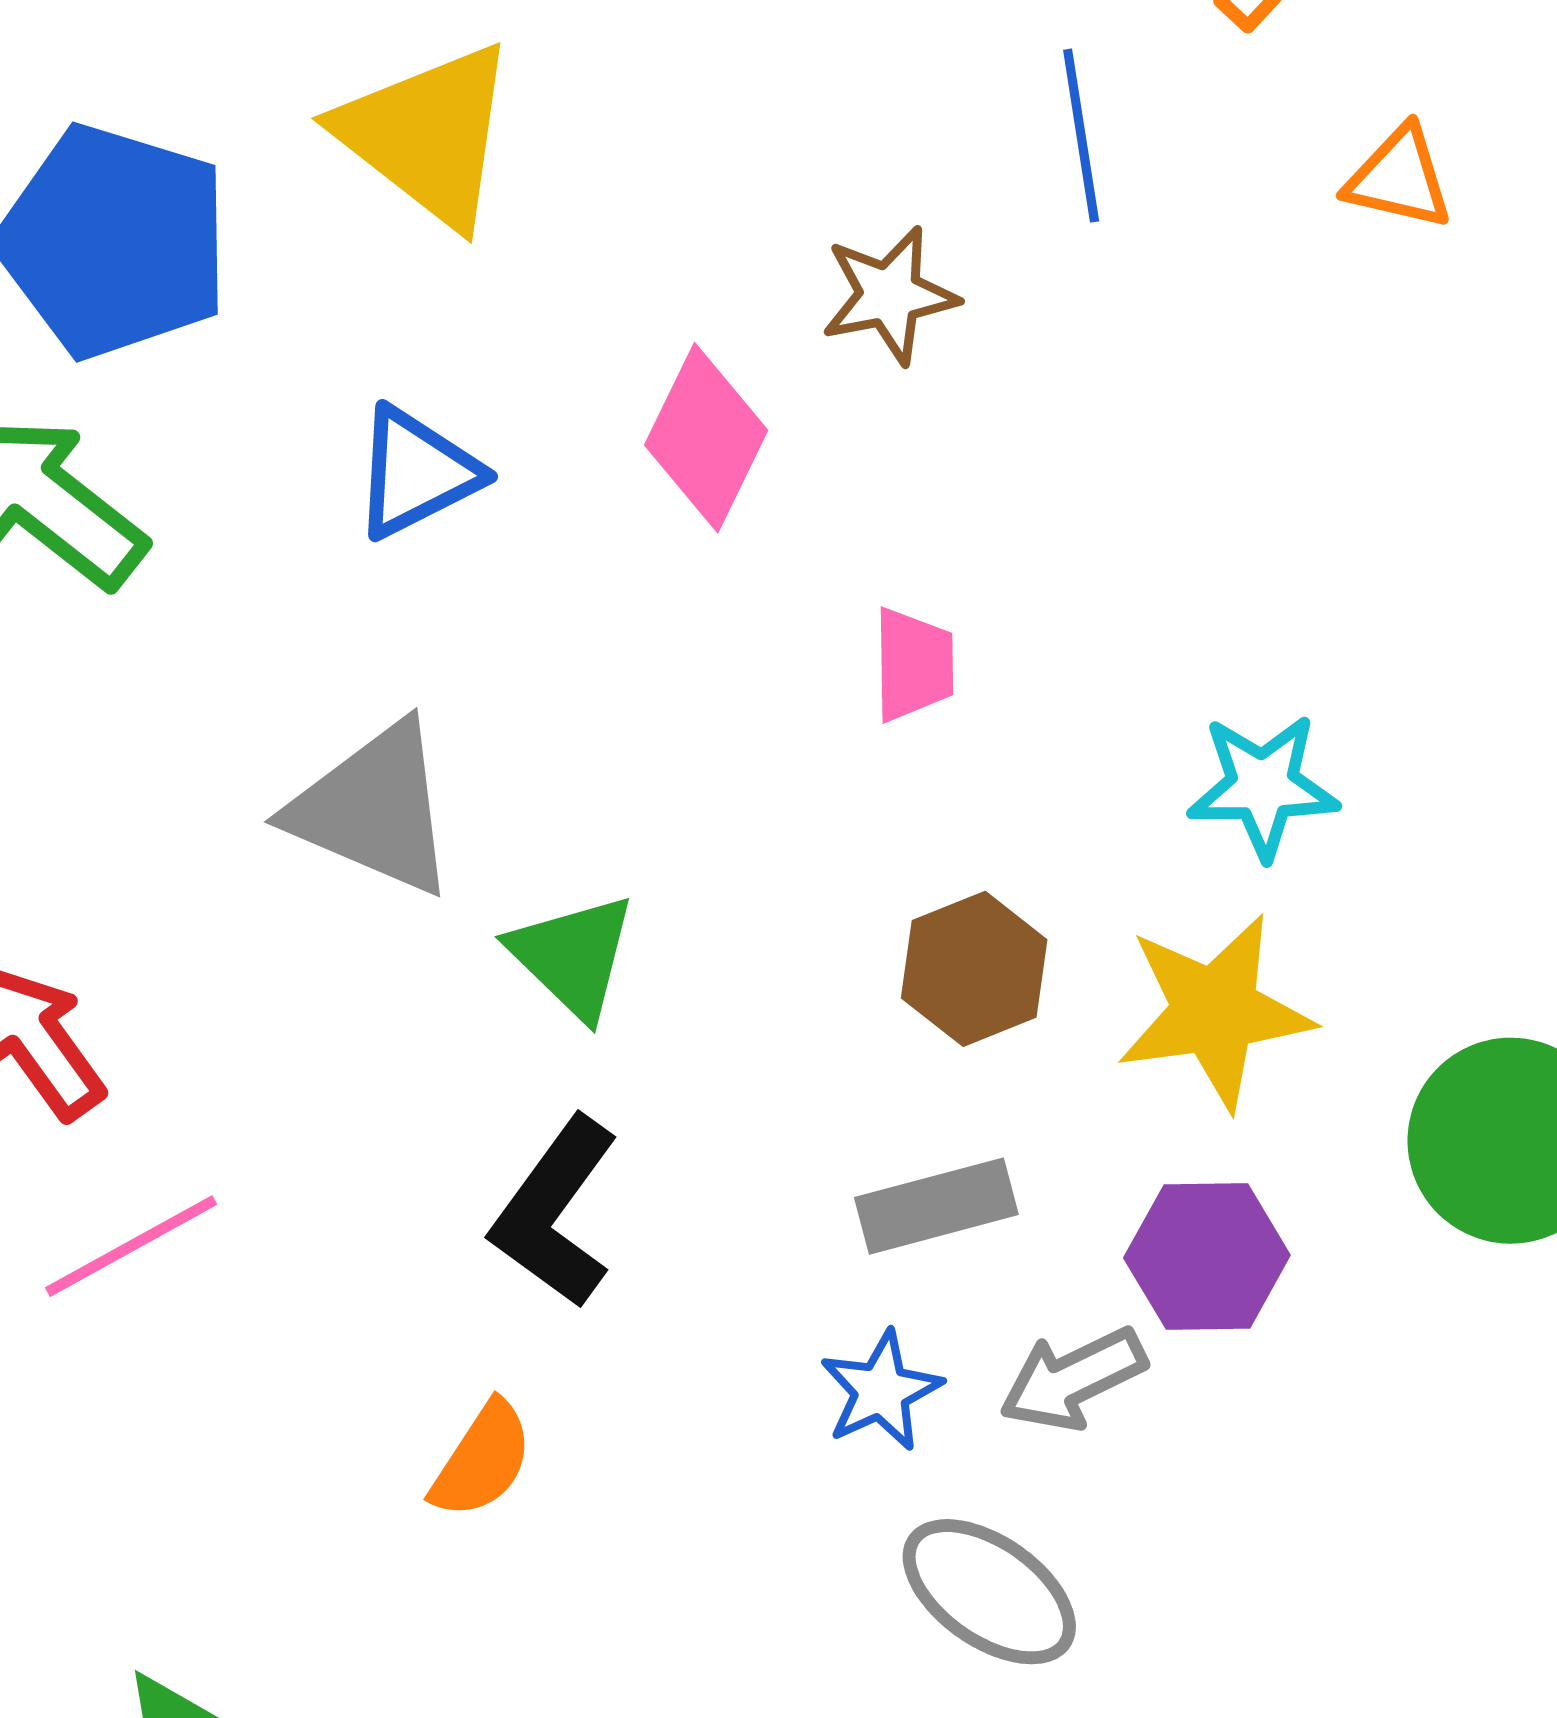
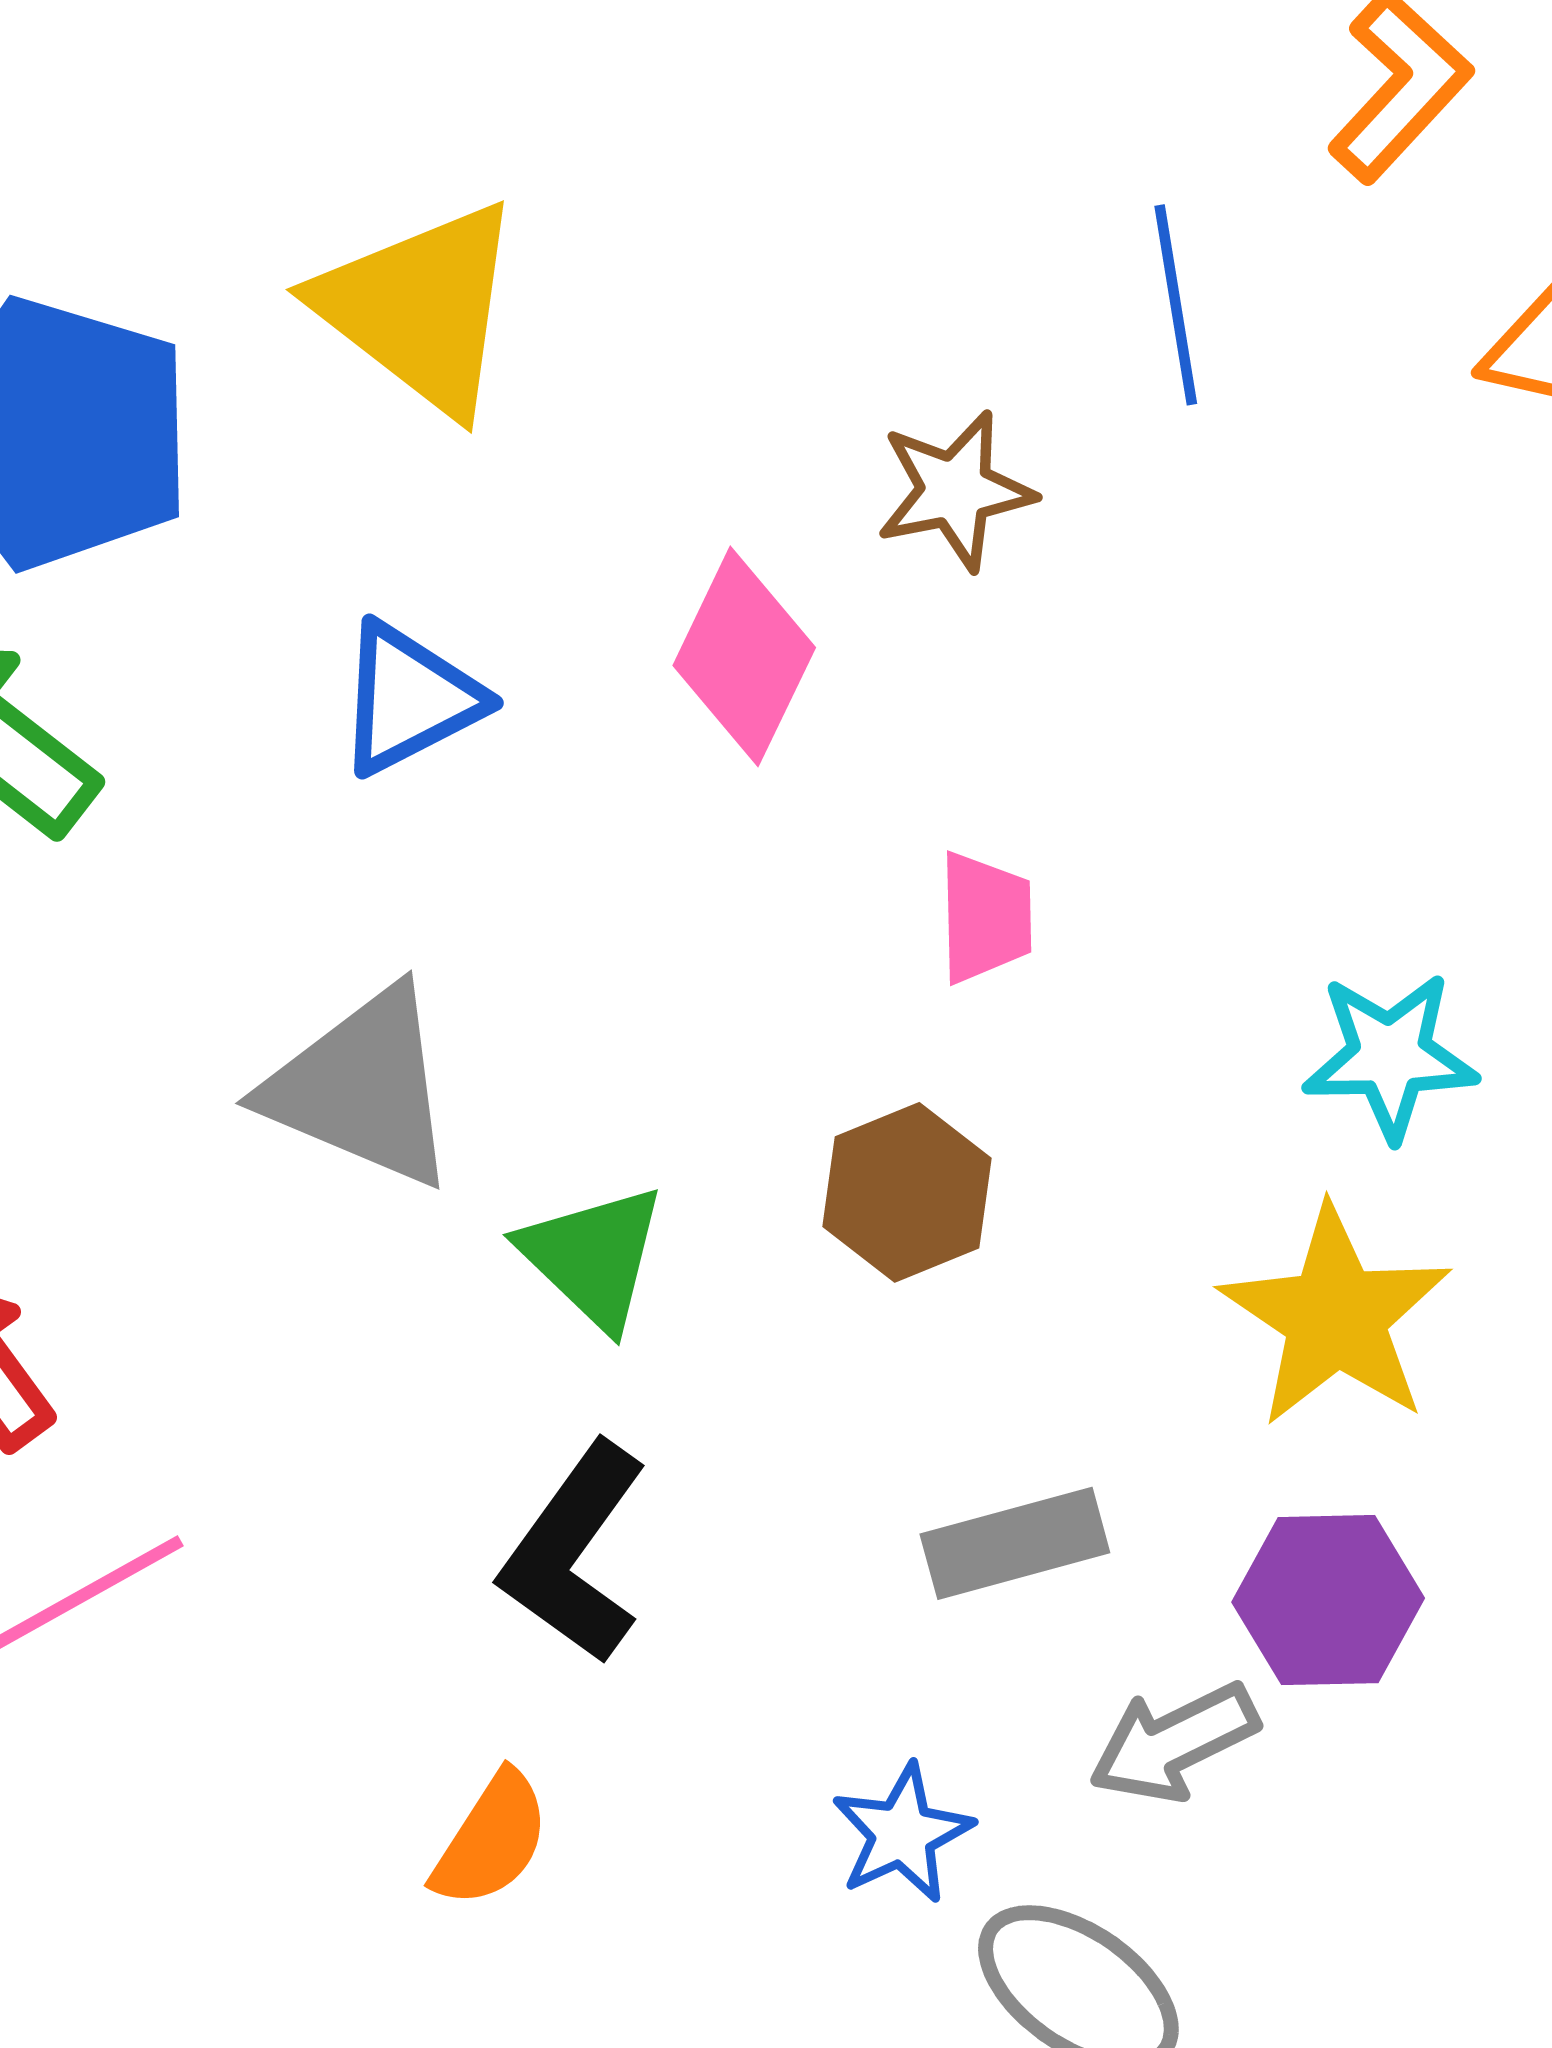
brown hexagon: (974, 969) -> (907, 1192), moved
yellow star: (1215, 1011) -> (1336, 1317), turned -30
blue star: (881, 1391) -> (902, 1834), moved

